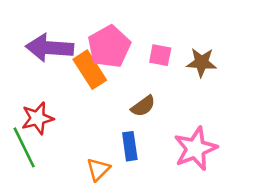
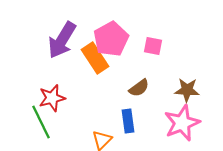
purple arrow: (50, 48) -> (62, 40), turned -63
brown star: (201, 62) -> (187, 90), moved

